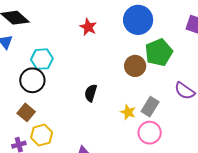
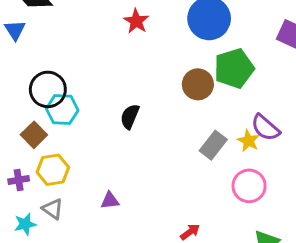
cyan hexagon: (42, 59) -> (62, 110), moved
yellow star: (128, 112) -> (248, 141), moved
pink circle: (150, 133) -> (249, 186), moved

